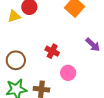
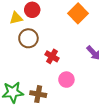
brown circle: (16, 60) -> (28, 38), moved

